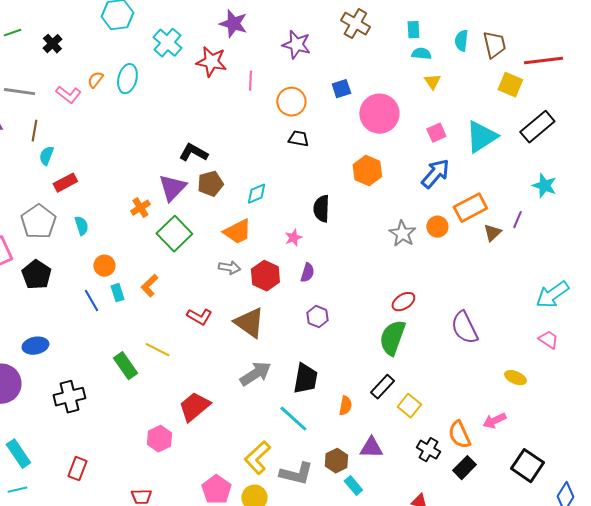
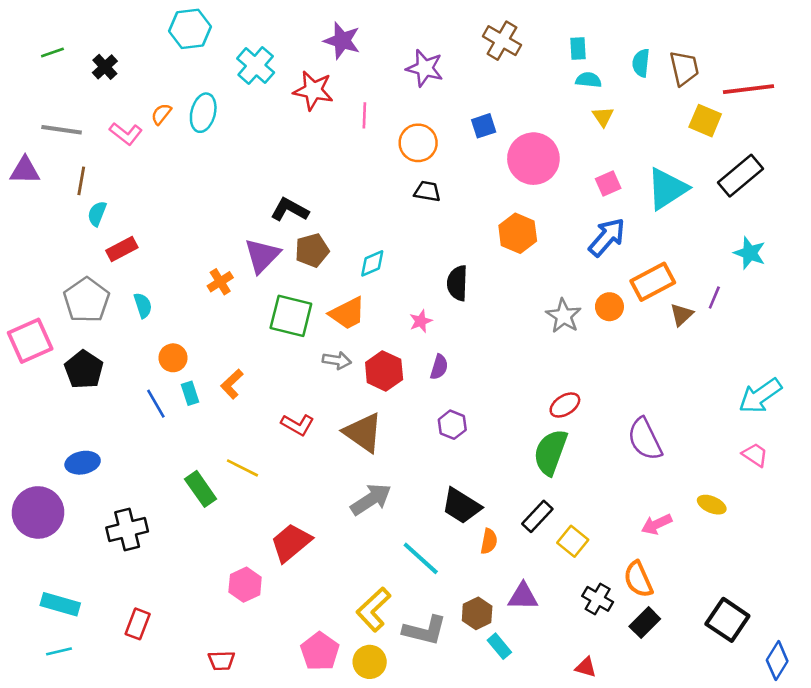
green square: (174, 234) -> (291, 316), moved, turned -32
black trapezoid: (305, 379) -> (461, 506), moved, turned 112
pink arrow: (494, 421) -> (657, 524), moved
cyan rectangle: (18, 454) -> (60, 604), turned -40

